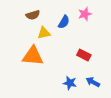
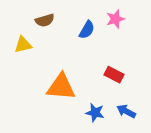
yellow triangle: (44, 33) -> (23, 45), moved
orange triangle: (33, 56) -> (61, 87), moved

